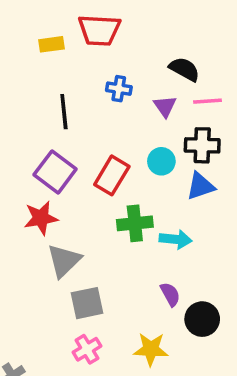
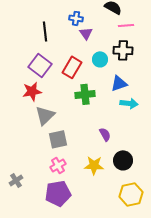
purple triangle: (165, 106) -> (86, 33), moved
blue triangle: (200, 186) -> (119, 83), moved
cyan arrow: (176, 239) -> (129, 103), moved
black circle: (202, 319) -> (123, 160), moved

